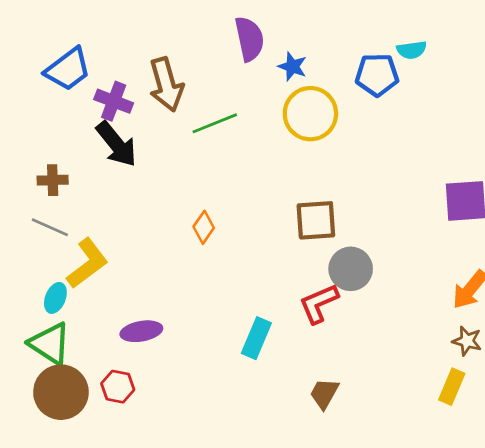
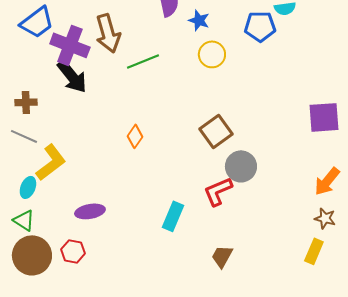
purple cross: (114, 101) -> (70, 45), size x1.4
yellow circle: (310, 114) -> (212, 54), size x0.7
brown square: (316, 220) -> (216, 131), turned -32
green triangle: (50, 344) -> (24, 220), size x0.7

